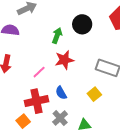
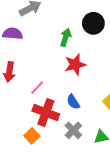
pink line: (39, 72) -> (37, 88), moved
red cross: (36, 101) -> (46, 112), turned 35

